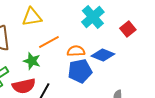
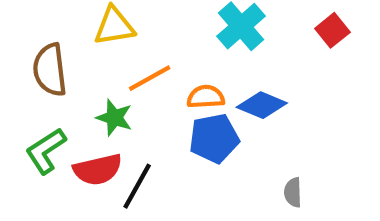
red square: (128, 29) -> (332, 30), moved

